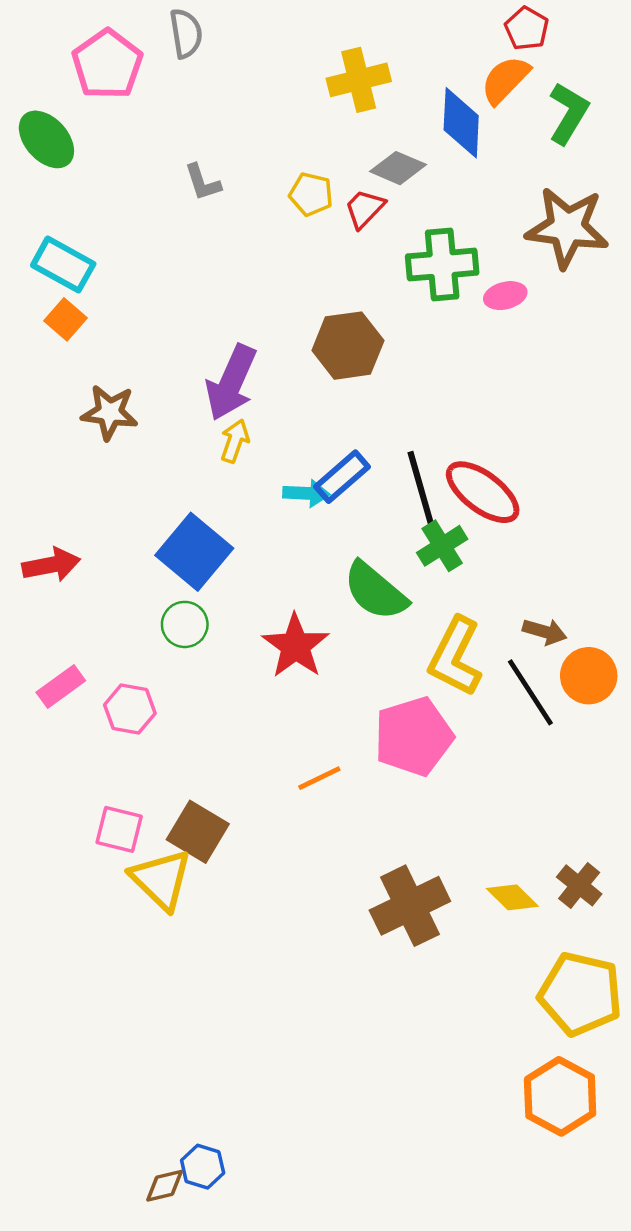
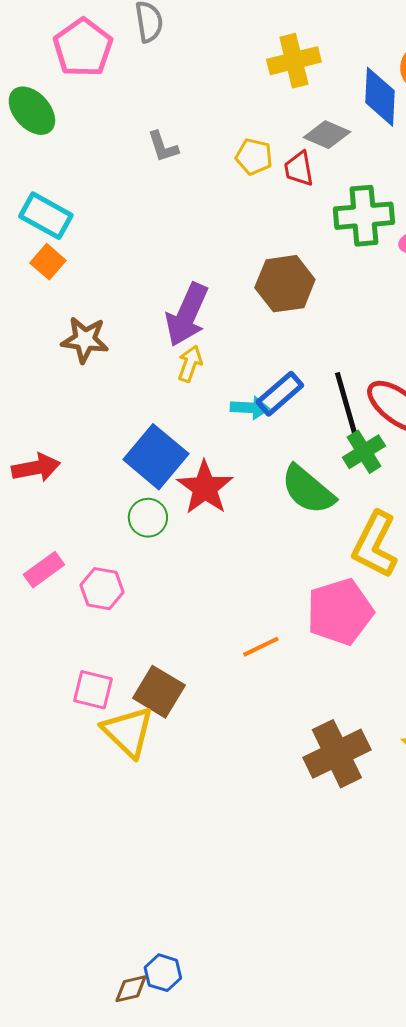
red trapezoid: (365, 209) -> (299, 169), turned -54
red star: (296, 646) -> (205, 488), moved

